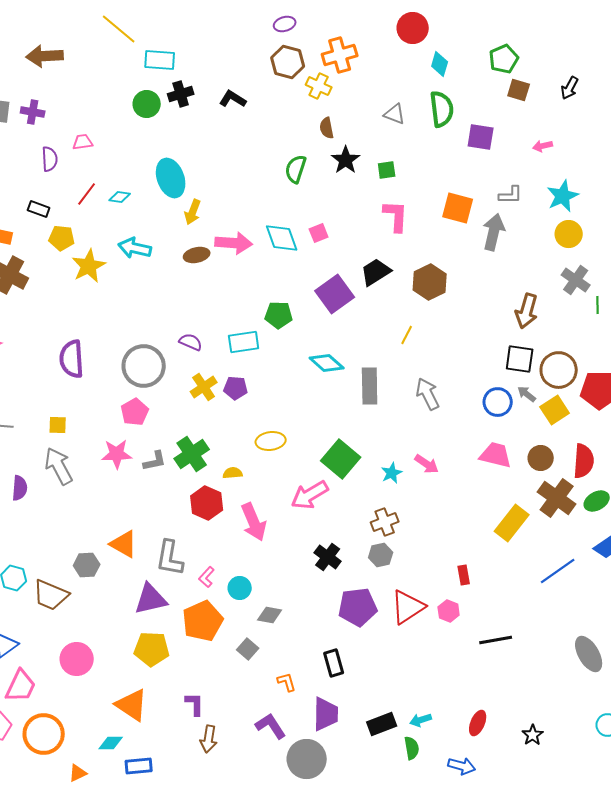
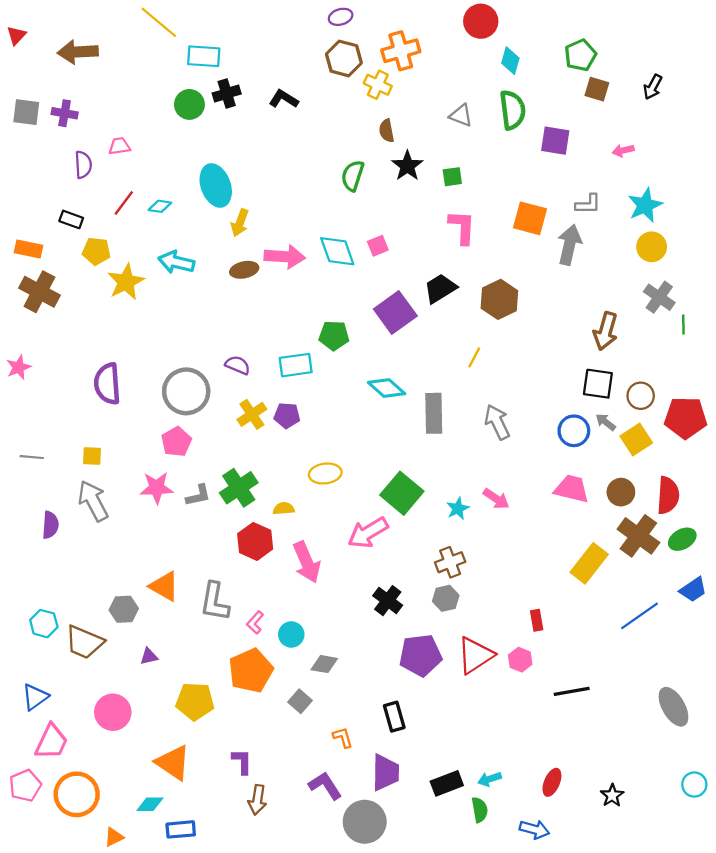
brown circle: (559, 370) -> (641, 396), size x0.7
purple triangle: (151, 599) -> (149, 656), moved, size x0.5

